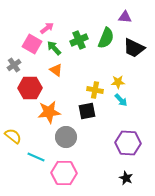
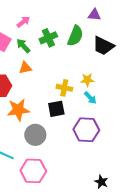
pink arrow: (47, 28) -> (23, 22), moved
orange triangle: (56, 70) -> (25, 68), turned -48
purple hexagon: (128, 143) -> (86, 130), moved
black star: (126, 178) -> (101, 182), moved

